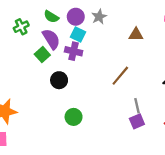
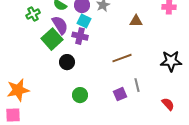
green square: (42, 55) -> (52, 39), size x1.5
brown line: (120, 76) -> (122, 58), turned 30
purple square: (137, 121) -> (120, 94), moved

